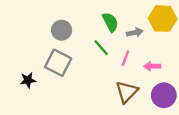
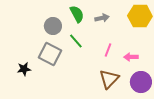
green semicircle: (110, 22) -> (77, 14), moved
gray arrow: (135, 33) -> (102, 18), moved
green line: (101, 48) -> (76, 41), moved

